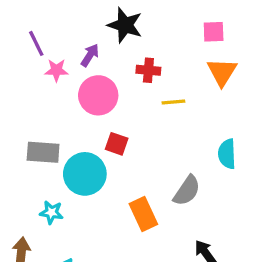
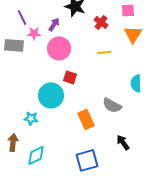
red cross: (148, 70) -> (101, 22), moved, turned 32
gray rectangle: (43, 152) -> (14, 45), moved
gray semicircle: (187, 191) -> (112, 105), turned 84

